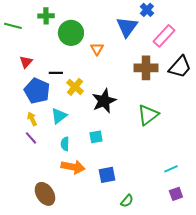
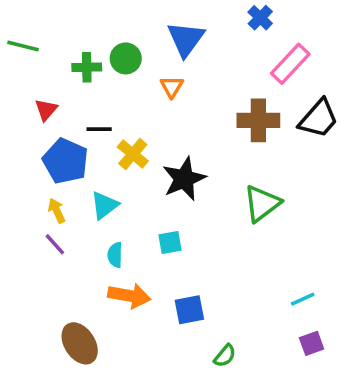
green cross: (46, 16) -> (87, 67), moved
blue triangle: (127, 27) -> (186, 39), moved
green circle: (71, 33) -> (126, 58), size x0.7

